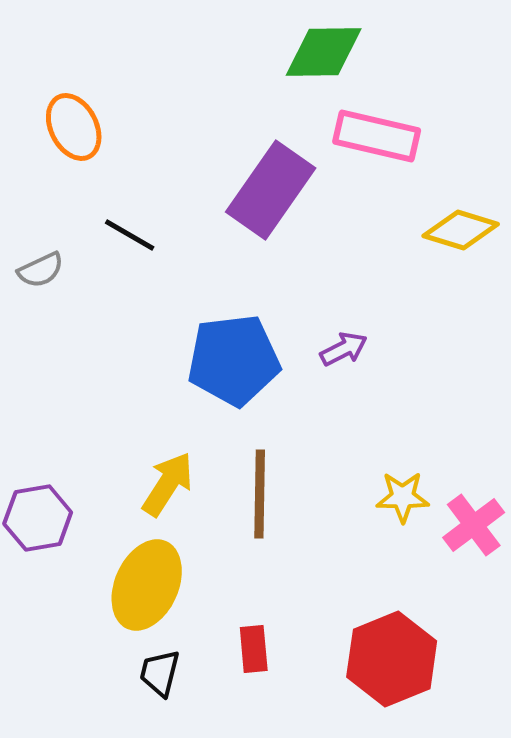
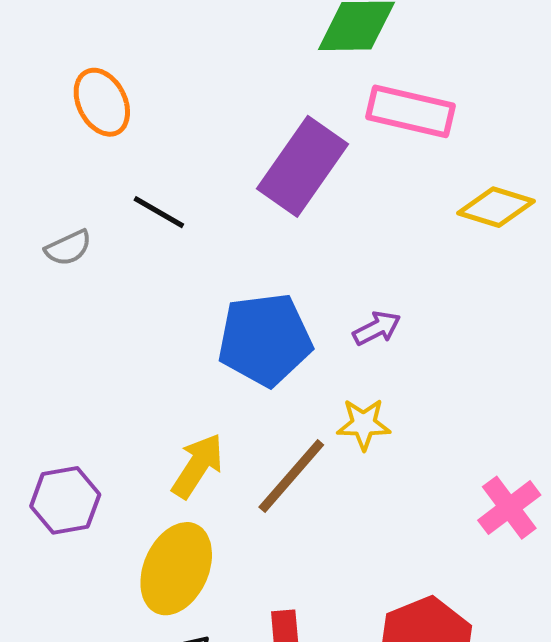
brown line: (260, 494) -> (291, 476), turned 40
yellow star: (403, 497) -> (364, 424), moved

